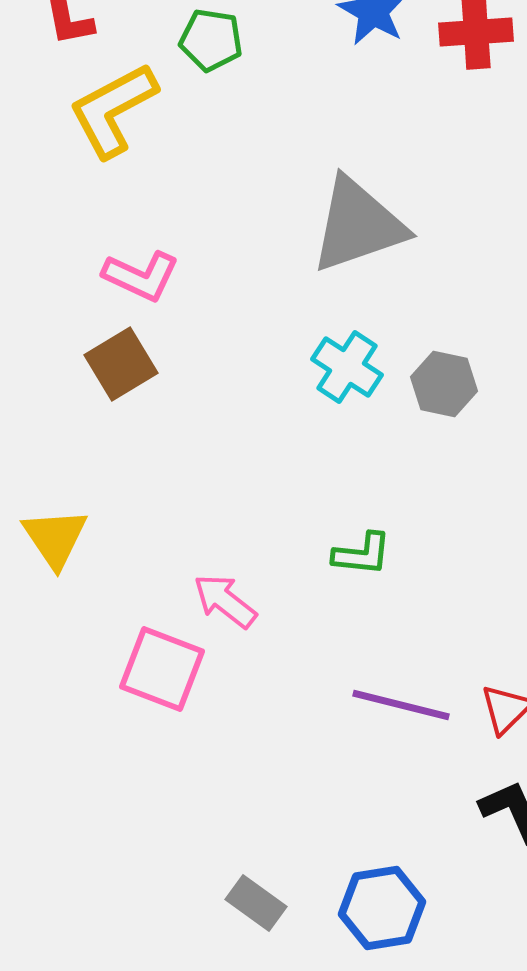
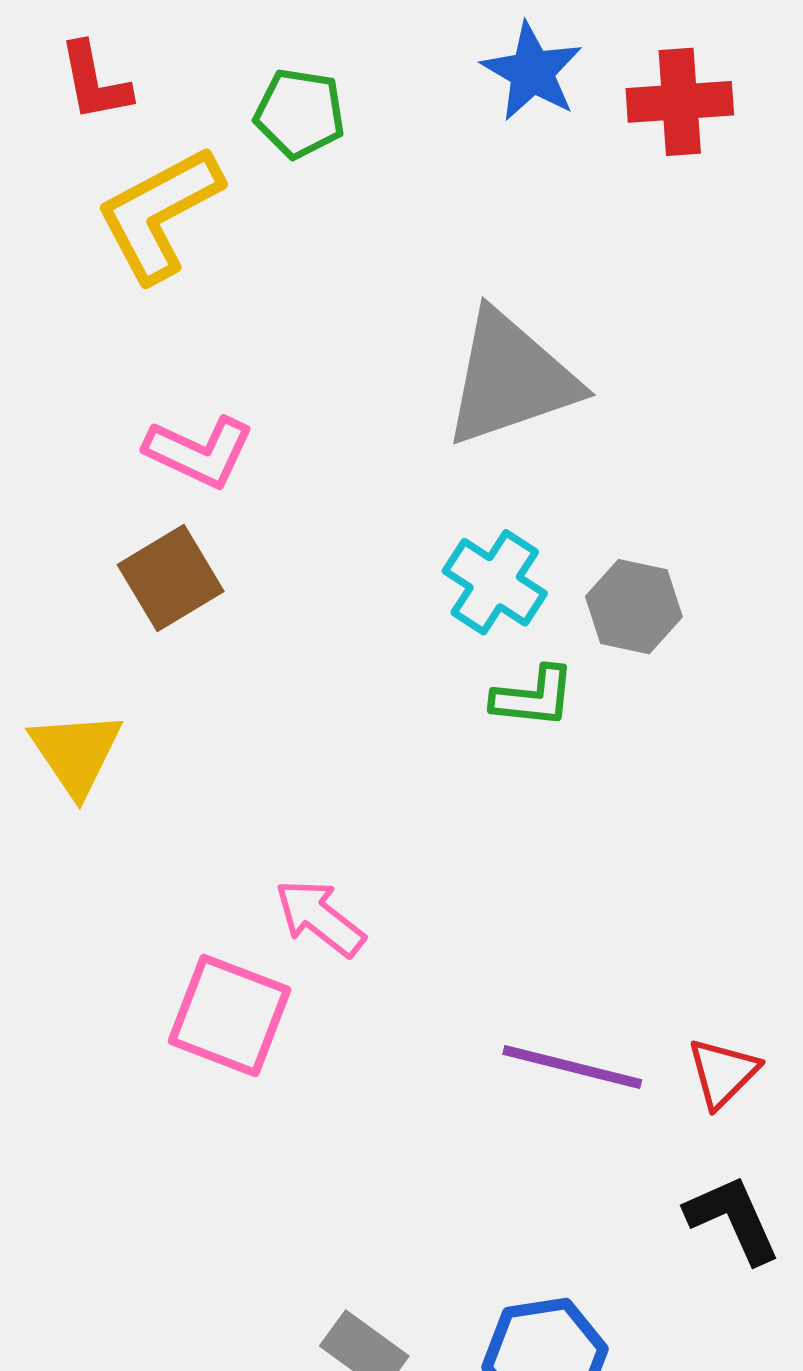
yellow triangle: (55, 538) -> (76, 753), moved
green L-shape: (362, 554) -> (534, 697), moved

